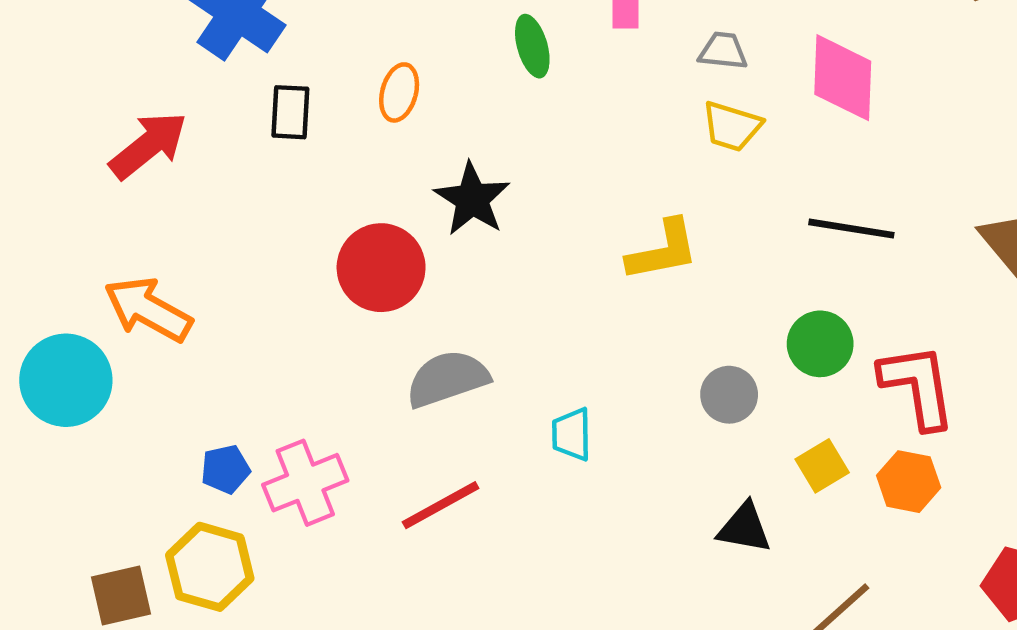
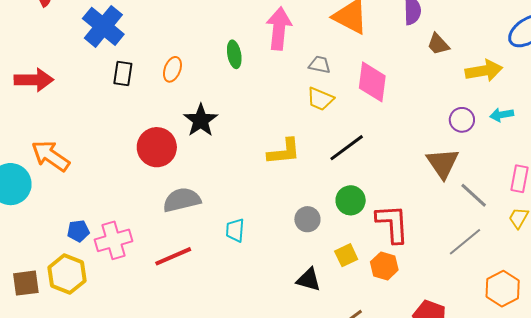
red arrow: (148, 145) -> (34, 80), moved, turned 33
black line: (851, 229) -> (347, 148), moved, turned -51

